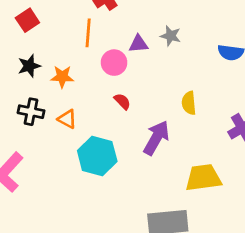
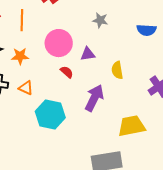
orange line: (88, 33) -> (22, 20), moved
purple triangle: (139, 44) -> (88, 54), moved
pink circle: (114, 63) -> (59, 43), size x1.4

